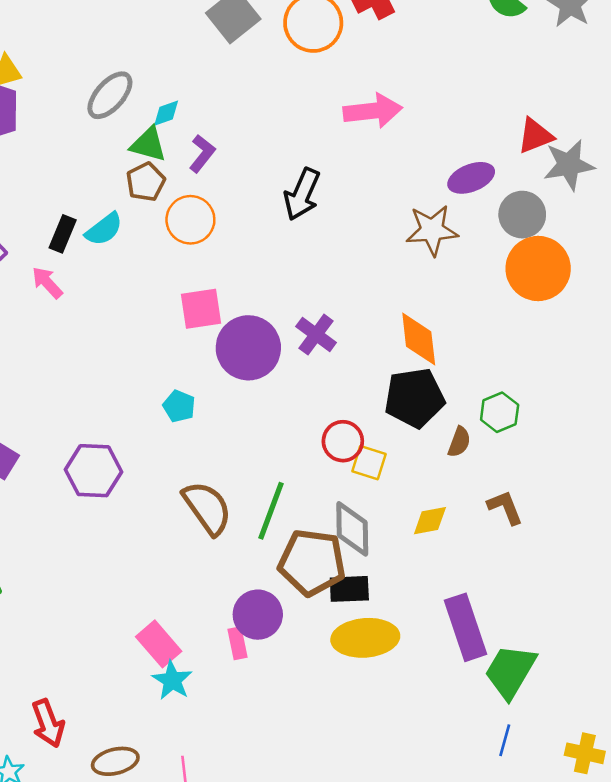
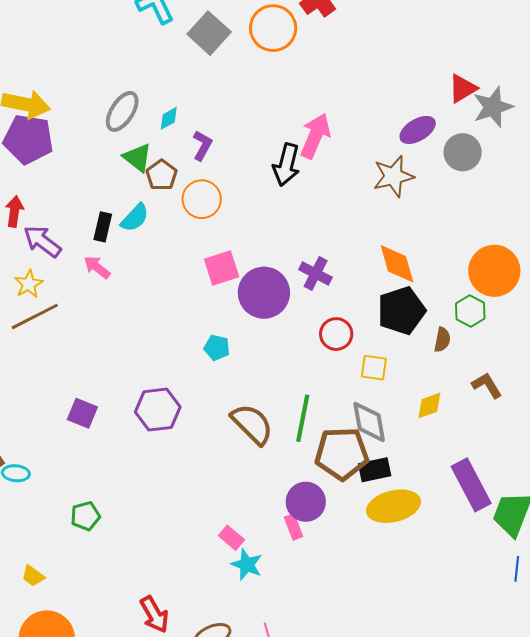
pink arrow: (373, 111) -> (315, 136), moved, turned -51
green triangle: (148, 144) -> (137, 158), moved, turned 32
orange circle: (538, 268) -> (494, 271), moved
red circle: (343, 441) -> (336, 334), moved
pink rectangle: (159, 644) -> (231, 538), size x0.7

